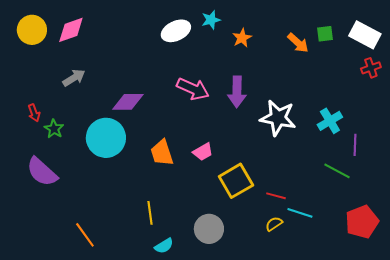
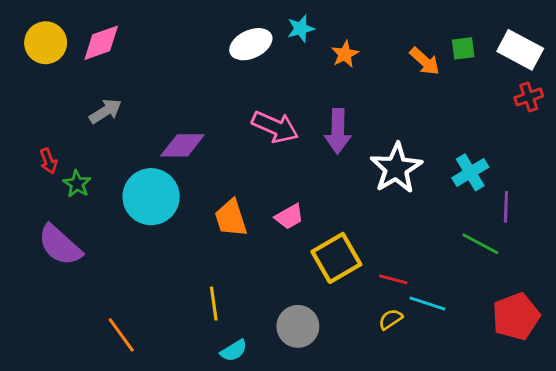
white star: (278, 118) -> (396, 168), turned 30

